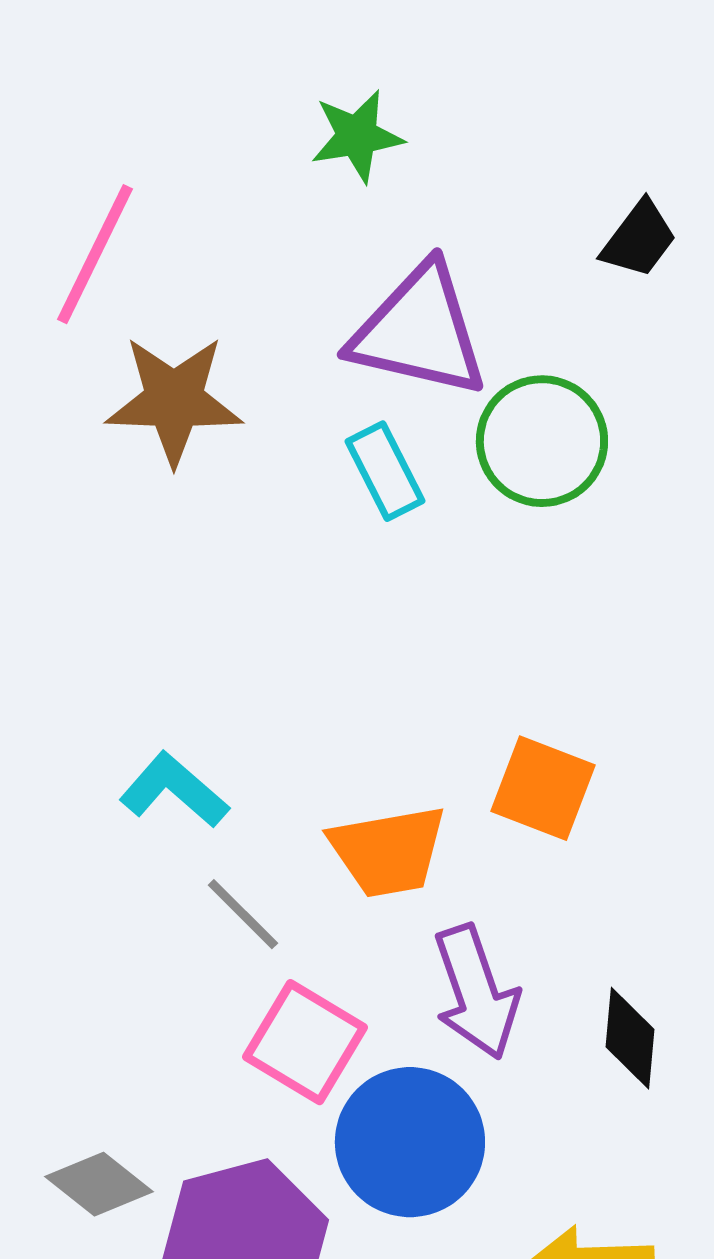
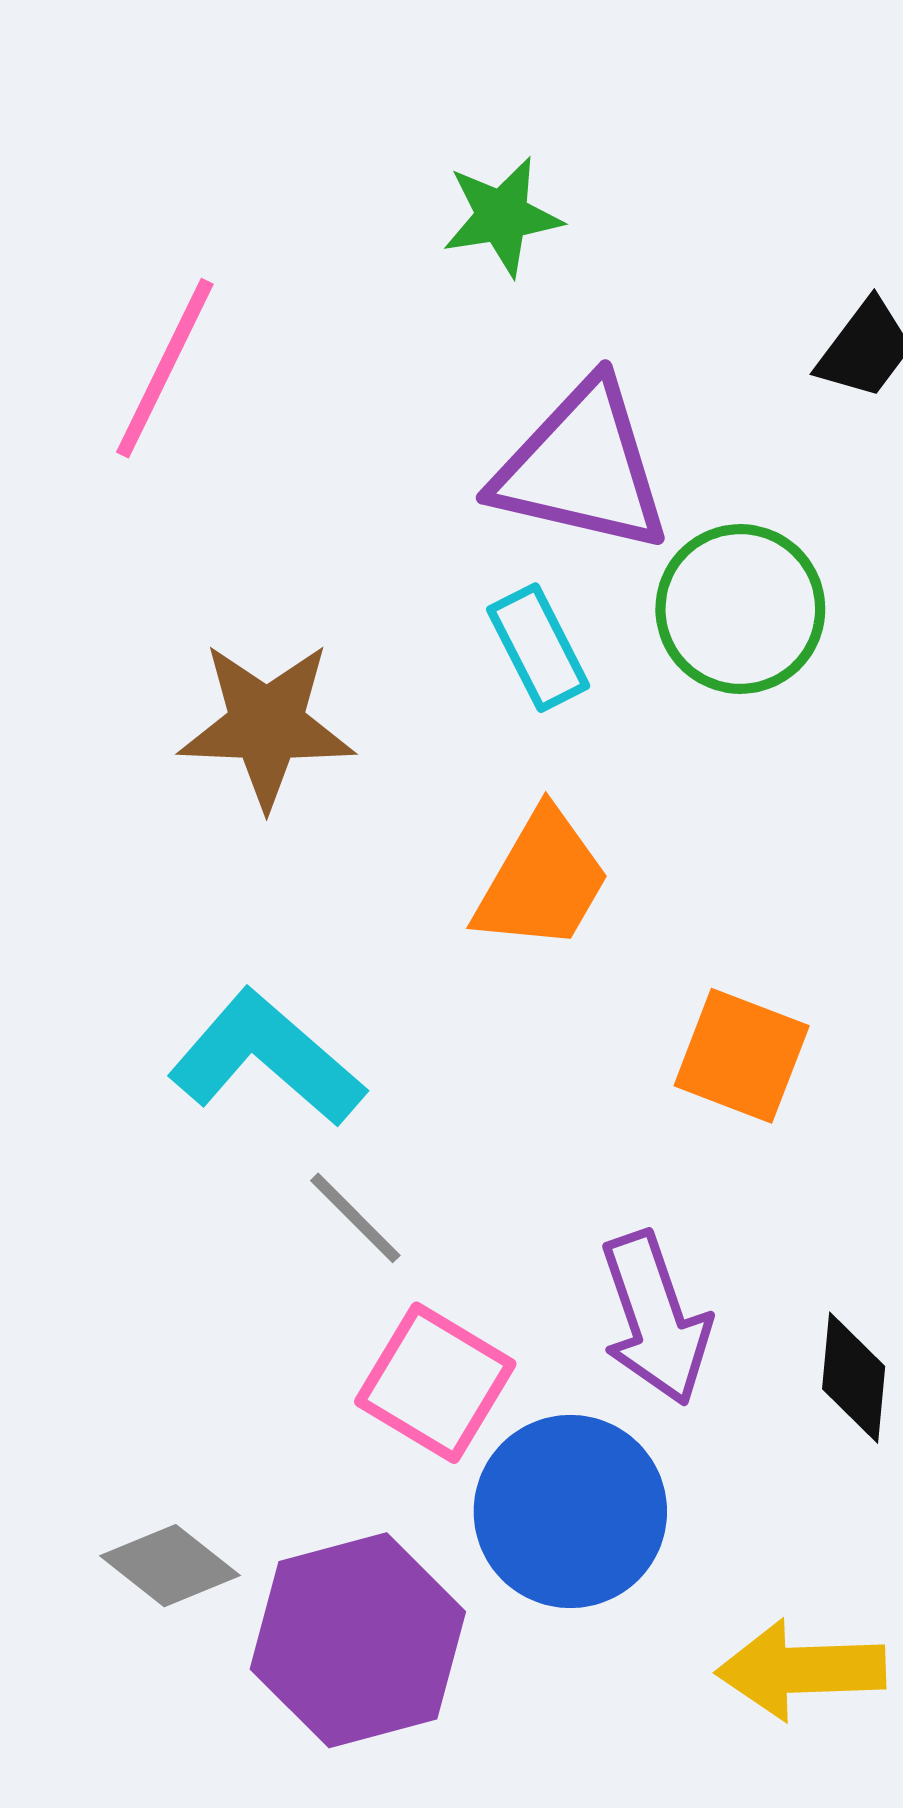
brown star: (174, 400) -> (267, 725), moved
cyan L-shape: (174, 790) -> (267, 1058), size x1.4
orange trapezoid: (388, 851) -> (542, 881), moved, turned -50

